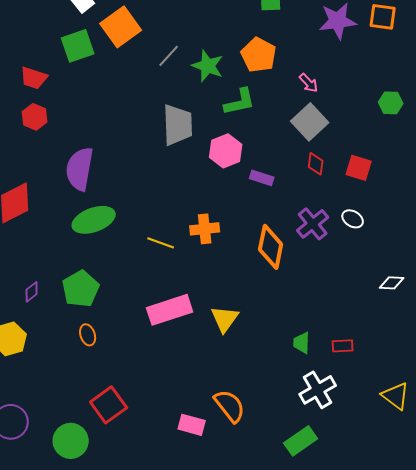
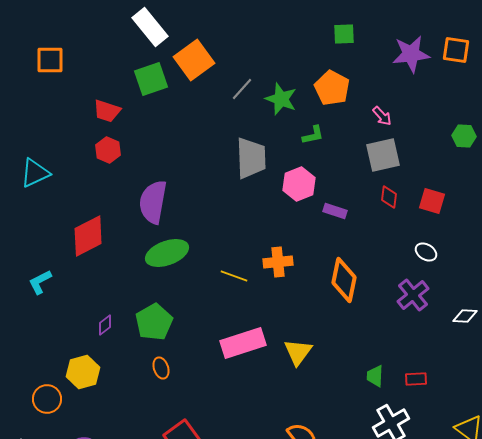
green L-shape: (240, 102) -> (313, 135), size x0.7
gray square: (310, 122) -> (383, 155), turned 30
purple cross: (313, 224) -> (413, 295), moved

